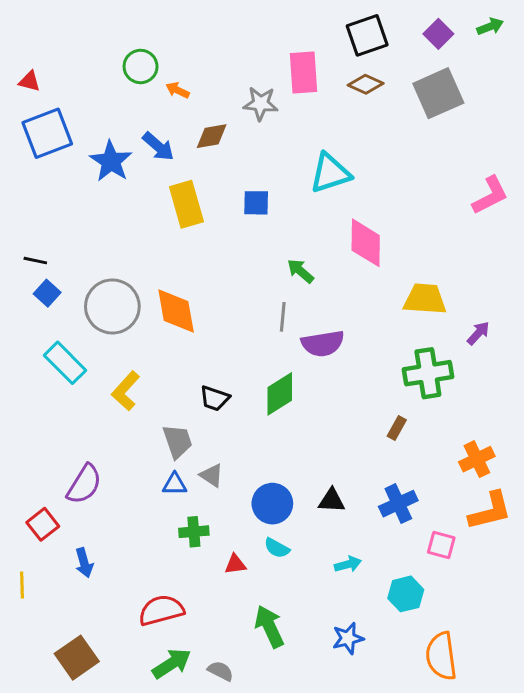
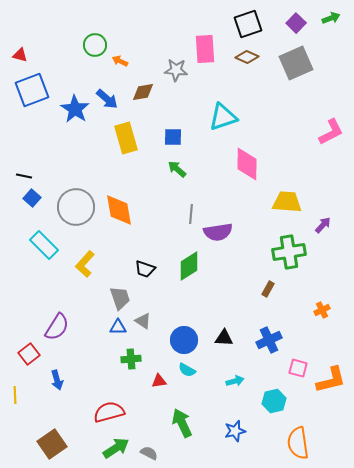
green arrow: (301, 271) -> (177, 169), moved
orange cross: (477, 459) -> (322, 310), size x0.7
orange L-shape: (490, 511) -> (331, 380), moved

